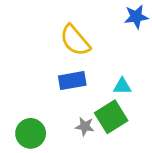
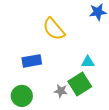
blue rectangle: (72, 81) -> (32, 61), moved

